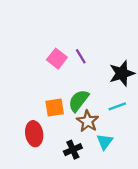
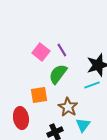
green semicircle: (79, 101) -> (58, 74), moved
cyan line: (117, 106) -> (92, 85), moved

